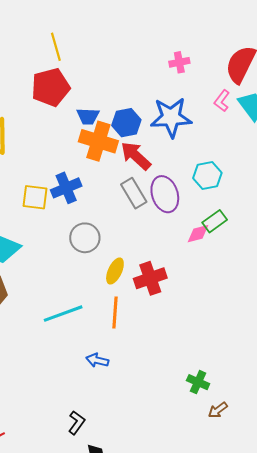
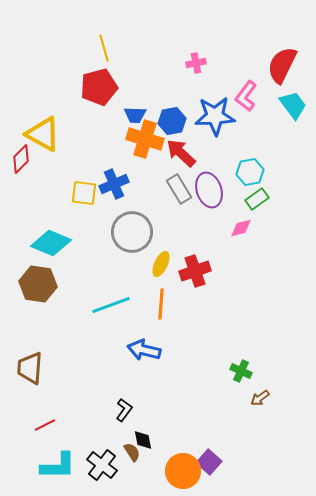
pink cross: (179, 62) -> (196, 63), moved
pink L-shape: (222, 101) -> (246, 96), moved, size x1.4
green rectangle: (215, 221) -> (257, 199), moved
gray circle: (85, 238) -> (132, 232), size x1.4
blue arrow: (97, 360) -> (144, 350), size x1.5

